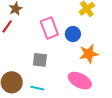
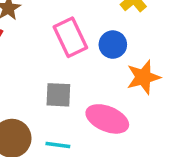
pink ellipse: (80, 81) -> (107, 119), moved

